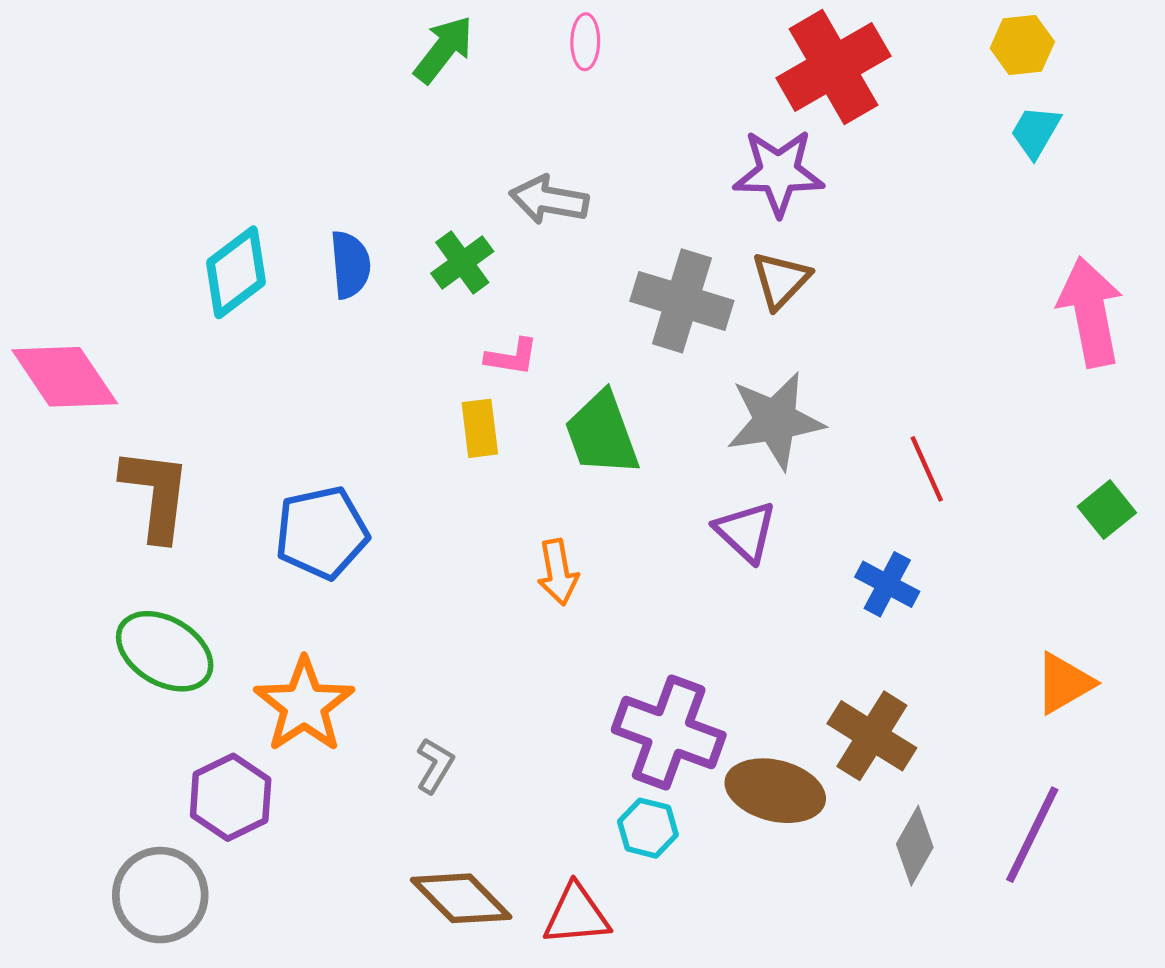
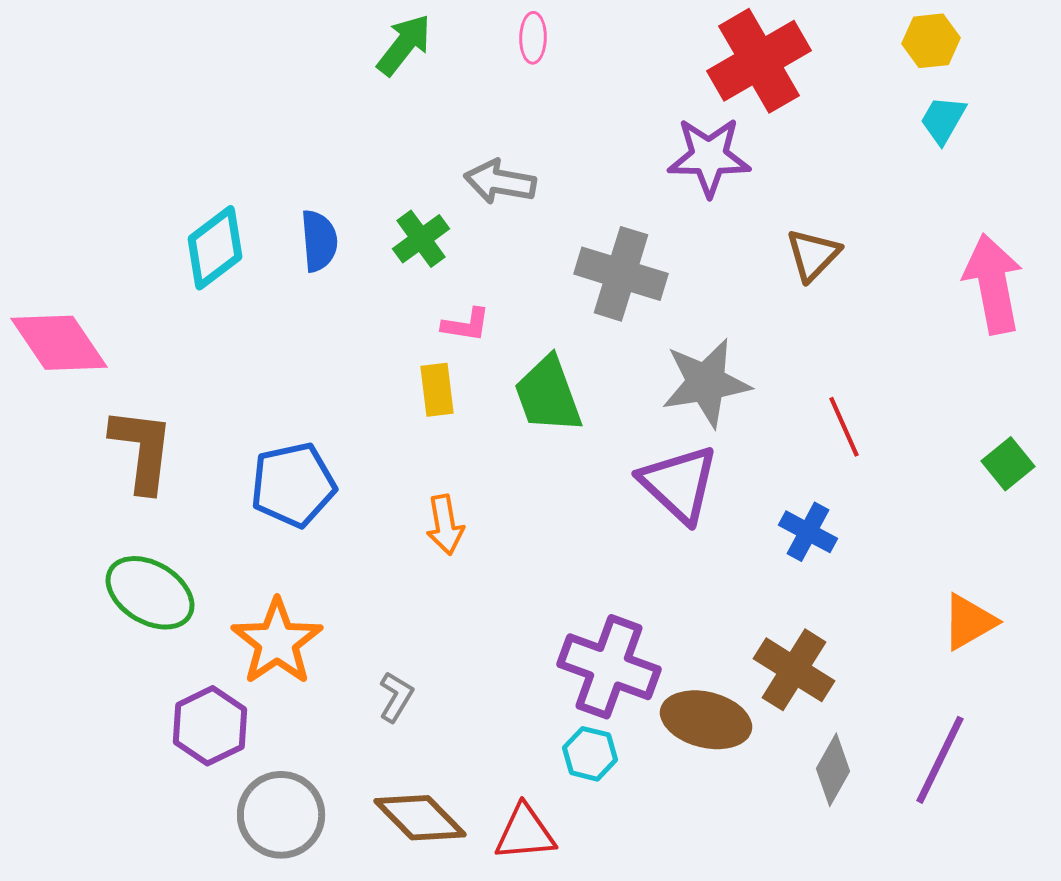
brown triangle: (781, 280) -> (813, 255), moved
purple triangle: (746, 532) -> (679, 484), size x1.4
orange arrow: (558, 572) -> (445, 525), moved
gray circle: (160, 895) -> (281, 815), moved

